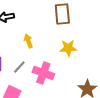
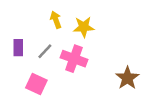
yellow star: (68, 48) -> (84, 27), moved

